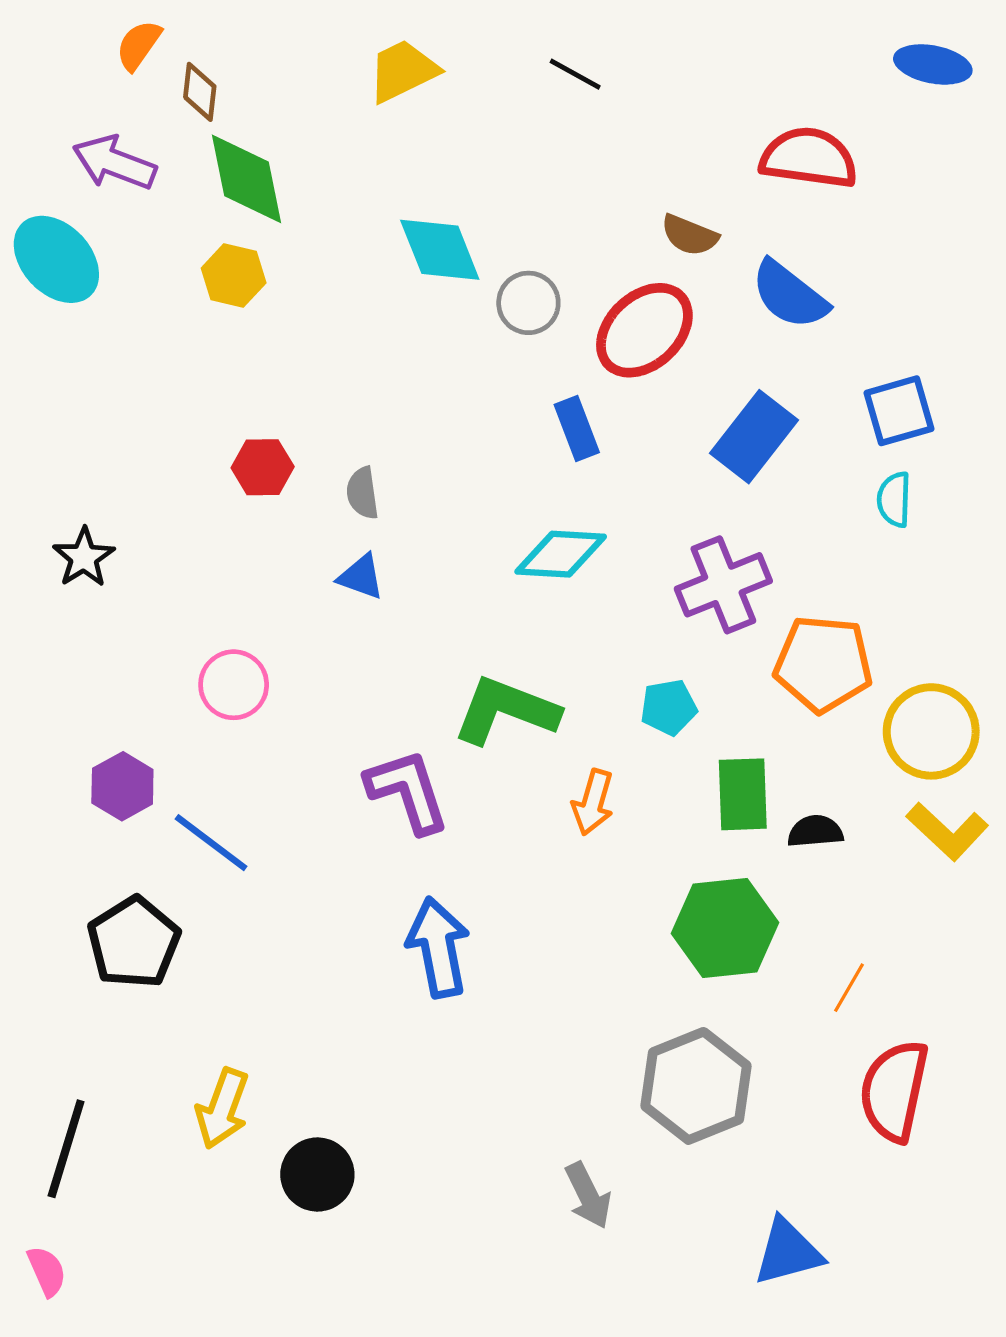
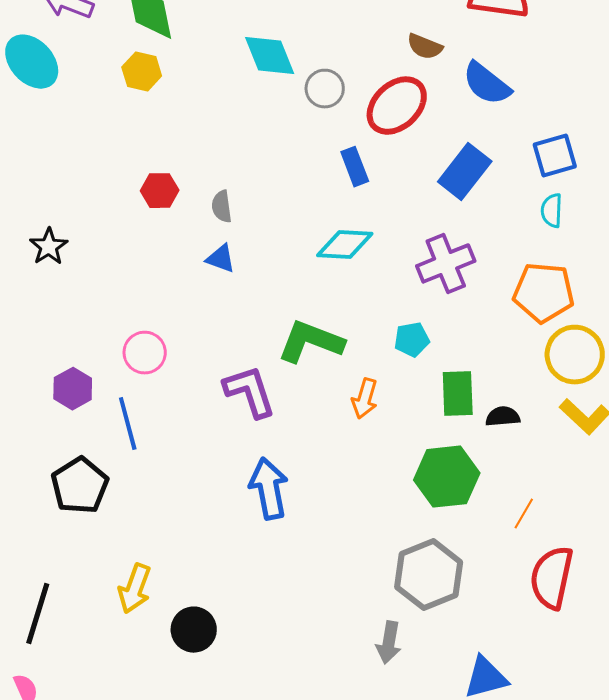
orange pentagon: (823, 664) -> (544, 293), moved
pink circle: (234, 685) -> (145, 353), moved
blue line: (211, 843) -> (128, 424), turned 38
gray arrow: (588, 1195) -> (389, 643), moved, turned 36

